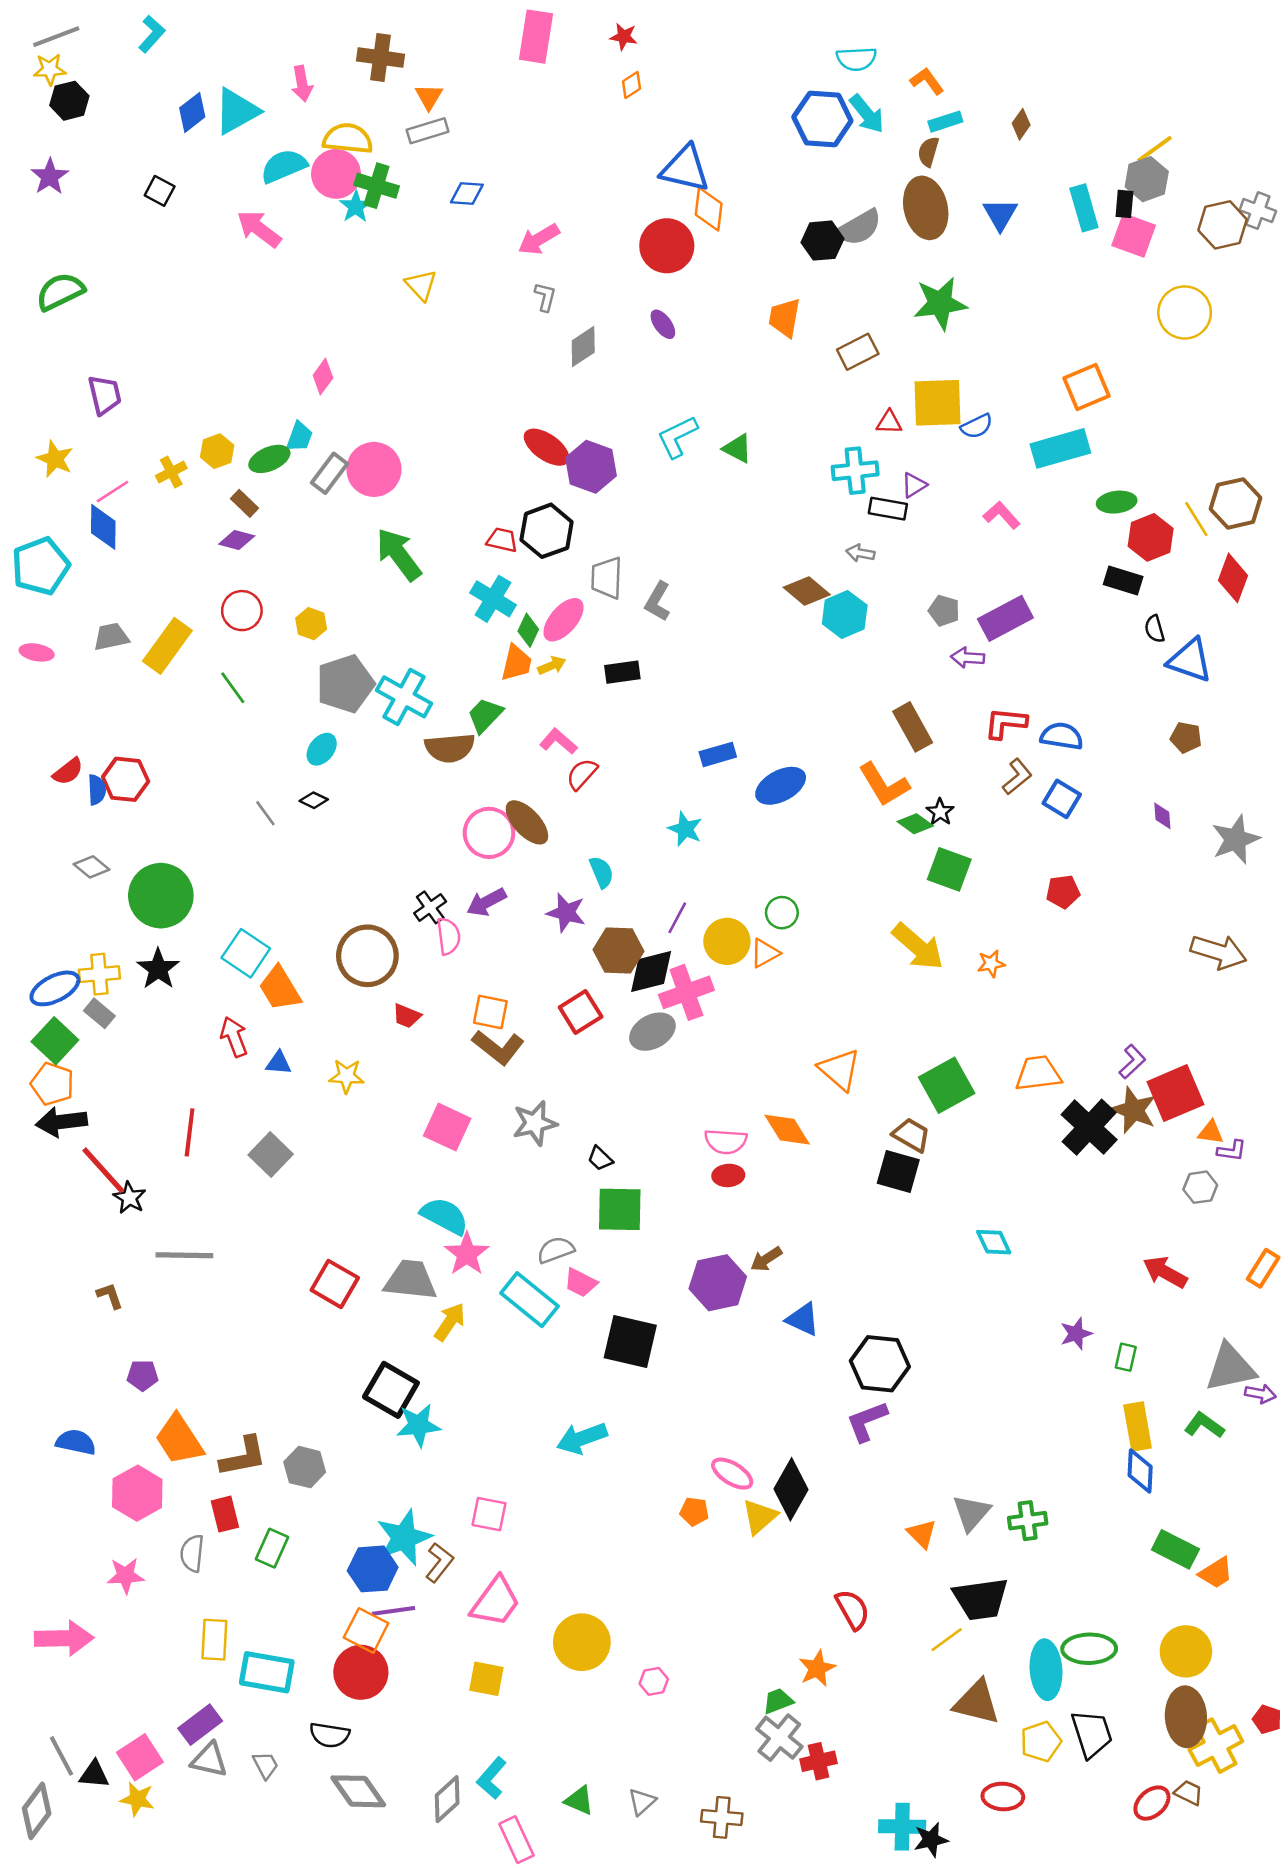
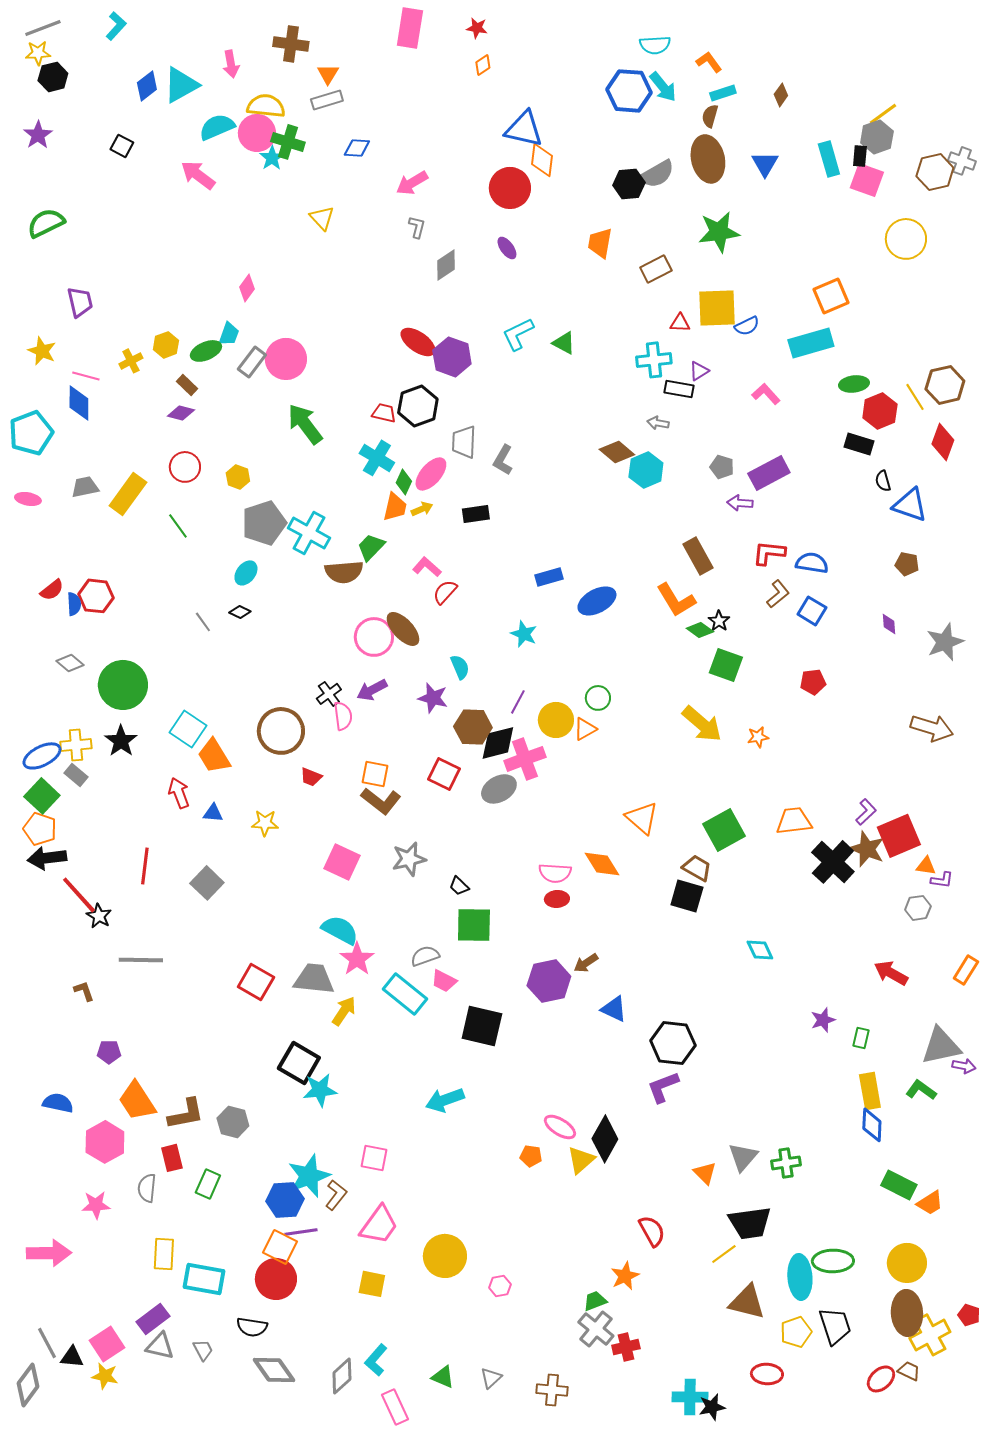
pink line: (112, 492) -> (86, 376), turned 48
red square: (581, 1012) -> (444, 774), turned -32

